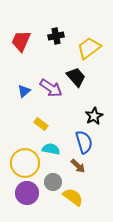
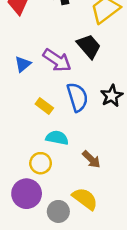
blue semicircle: (84, 142) -> (77, 97), moved
yellow circle: (25, 163) -> (41, 163), moved, size x0.6
gray circle: (53, 182) -> (58, 211), moved

